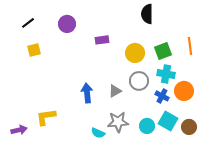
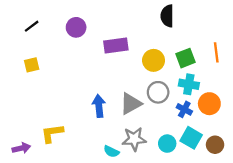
purple rectangle: (102, 40) -> (116, 46), size x1.5
yellow square: (34, 50) -> (32, 65), moved
gray triangle: (115, 91) -> (131, 104), size x1.5

